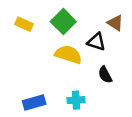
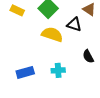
black semicircle: (105, 75) -> (88, 56), moved

